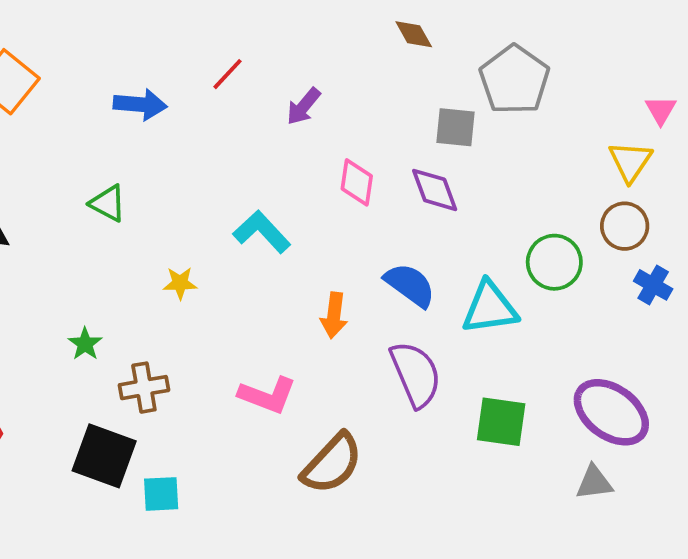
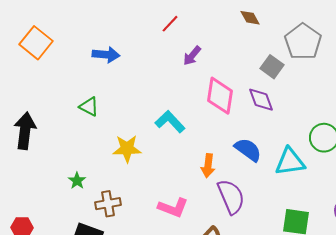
red line: (228, 74) -> (170, 24), moved
gray square: (456, 127) -> (272, 67), turned 30
pink diamond: (357, 182) -> (220, 96), size x1.5
yellow star: (180, 283) -> (127, 149), size x1.6
purple semicircle: (416, 374) -> (231, 197), moved

